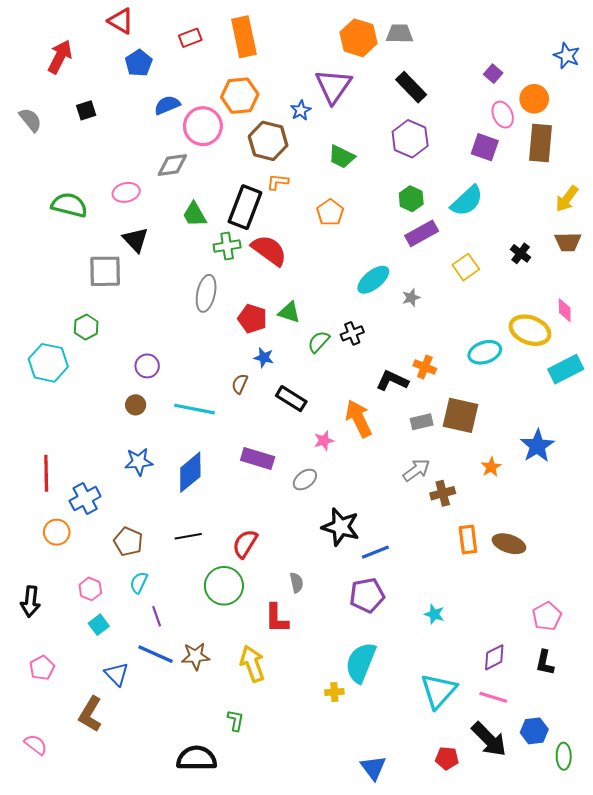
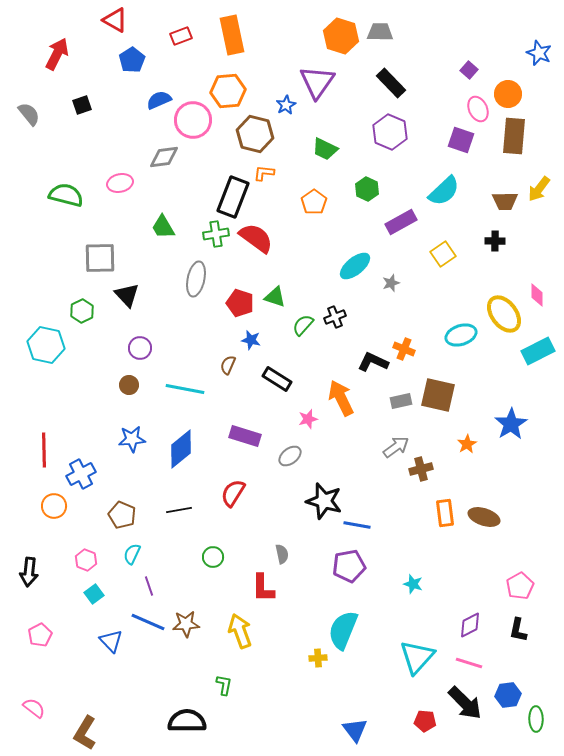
green hexagon: (411, 199) -> (367, 189), moved
green trapezoid: (194, 214) -> (163, 227), moved
black triangle: (136, 240) -> (127, 295), moved
brown trapezoid: (568, 242) -> (505, 201), moved
black cross: (521, 253) -> (495, 241), turned -36
yellow ellipse: (530, 330) -> (504, 314), turned 33
red semicircle: (245, 544) -> (233, 493), moved
blue line: (375, 552) -> (357, 525), turned 32
green circle: (224, 586) -> (213, 557), size x0.6
brown L-shape: (90, 714) -> (85, 733), moved

